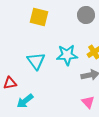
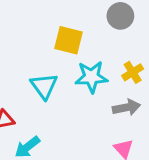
yellow square: (39, 17) -> (69, 40), moved

